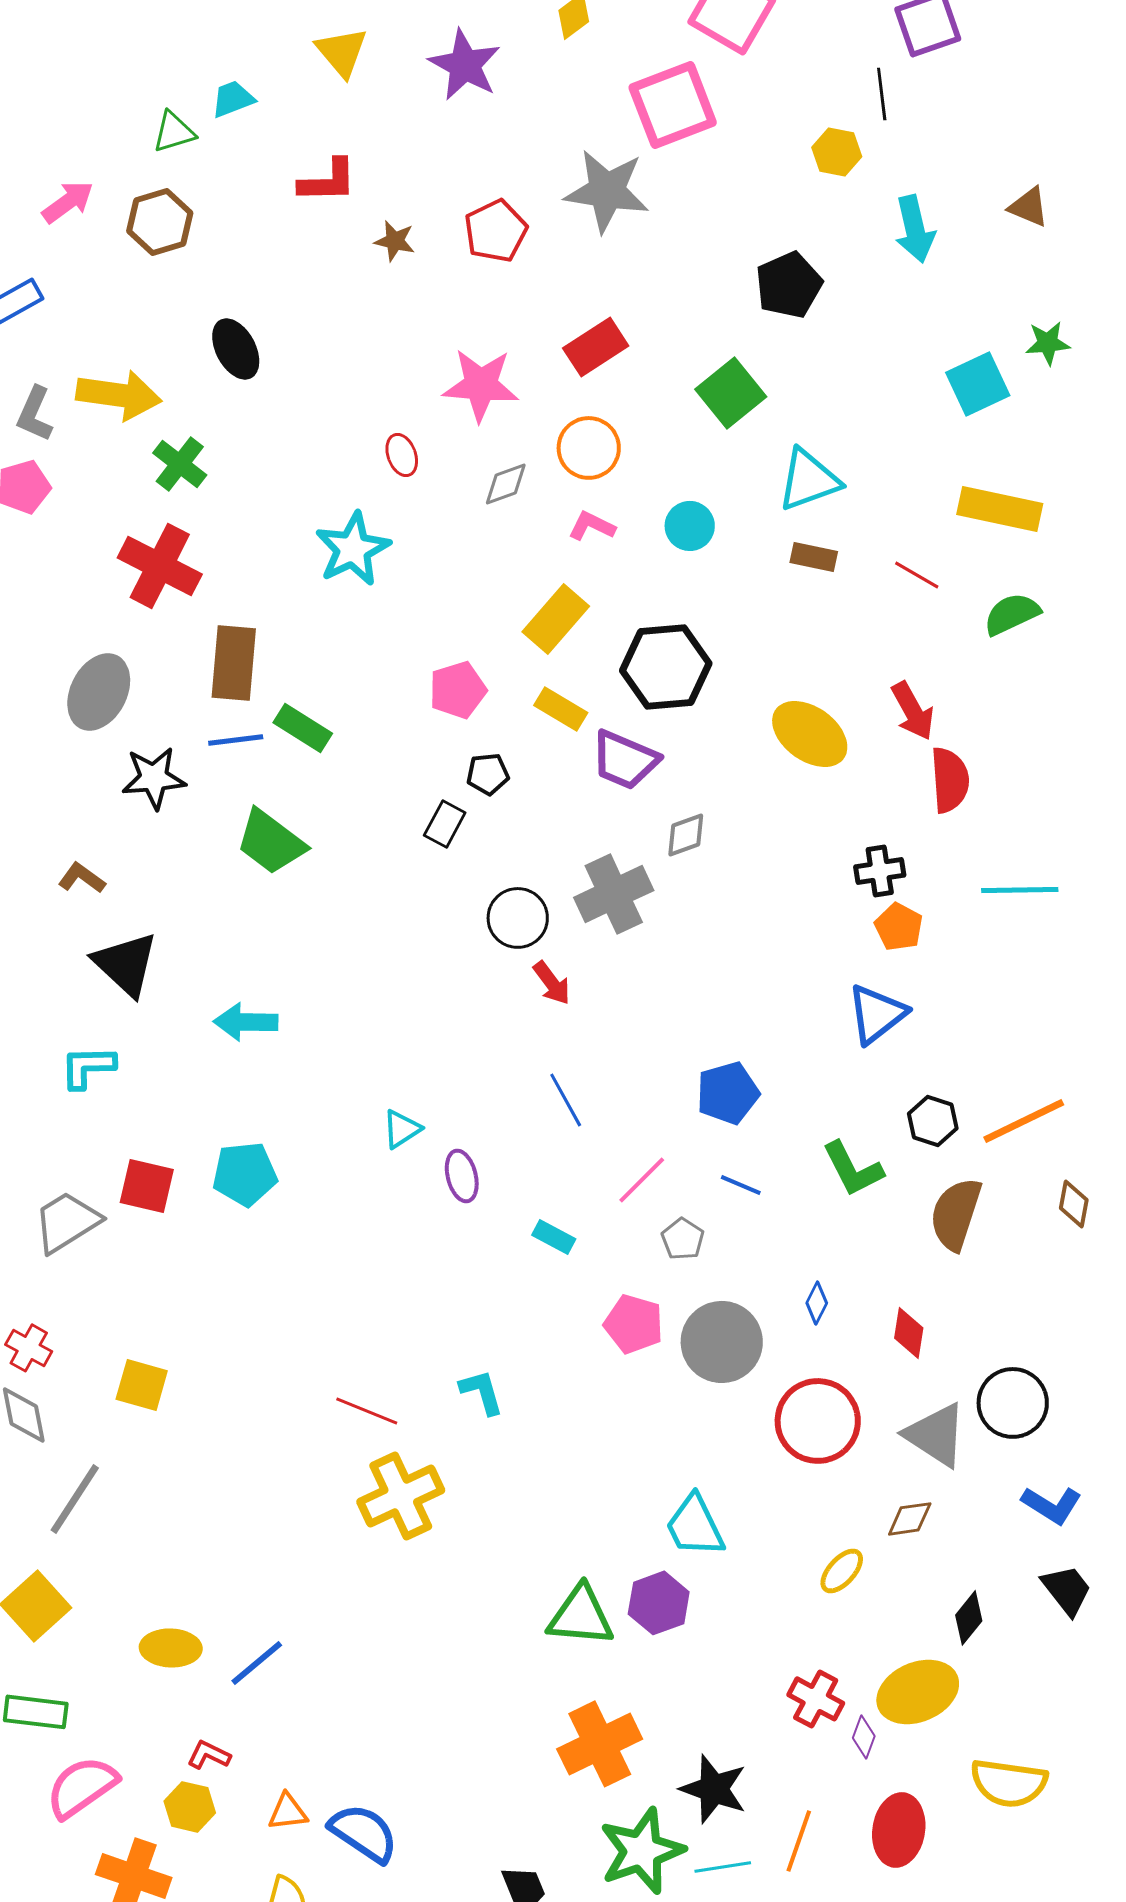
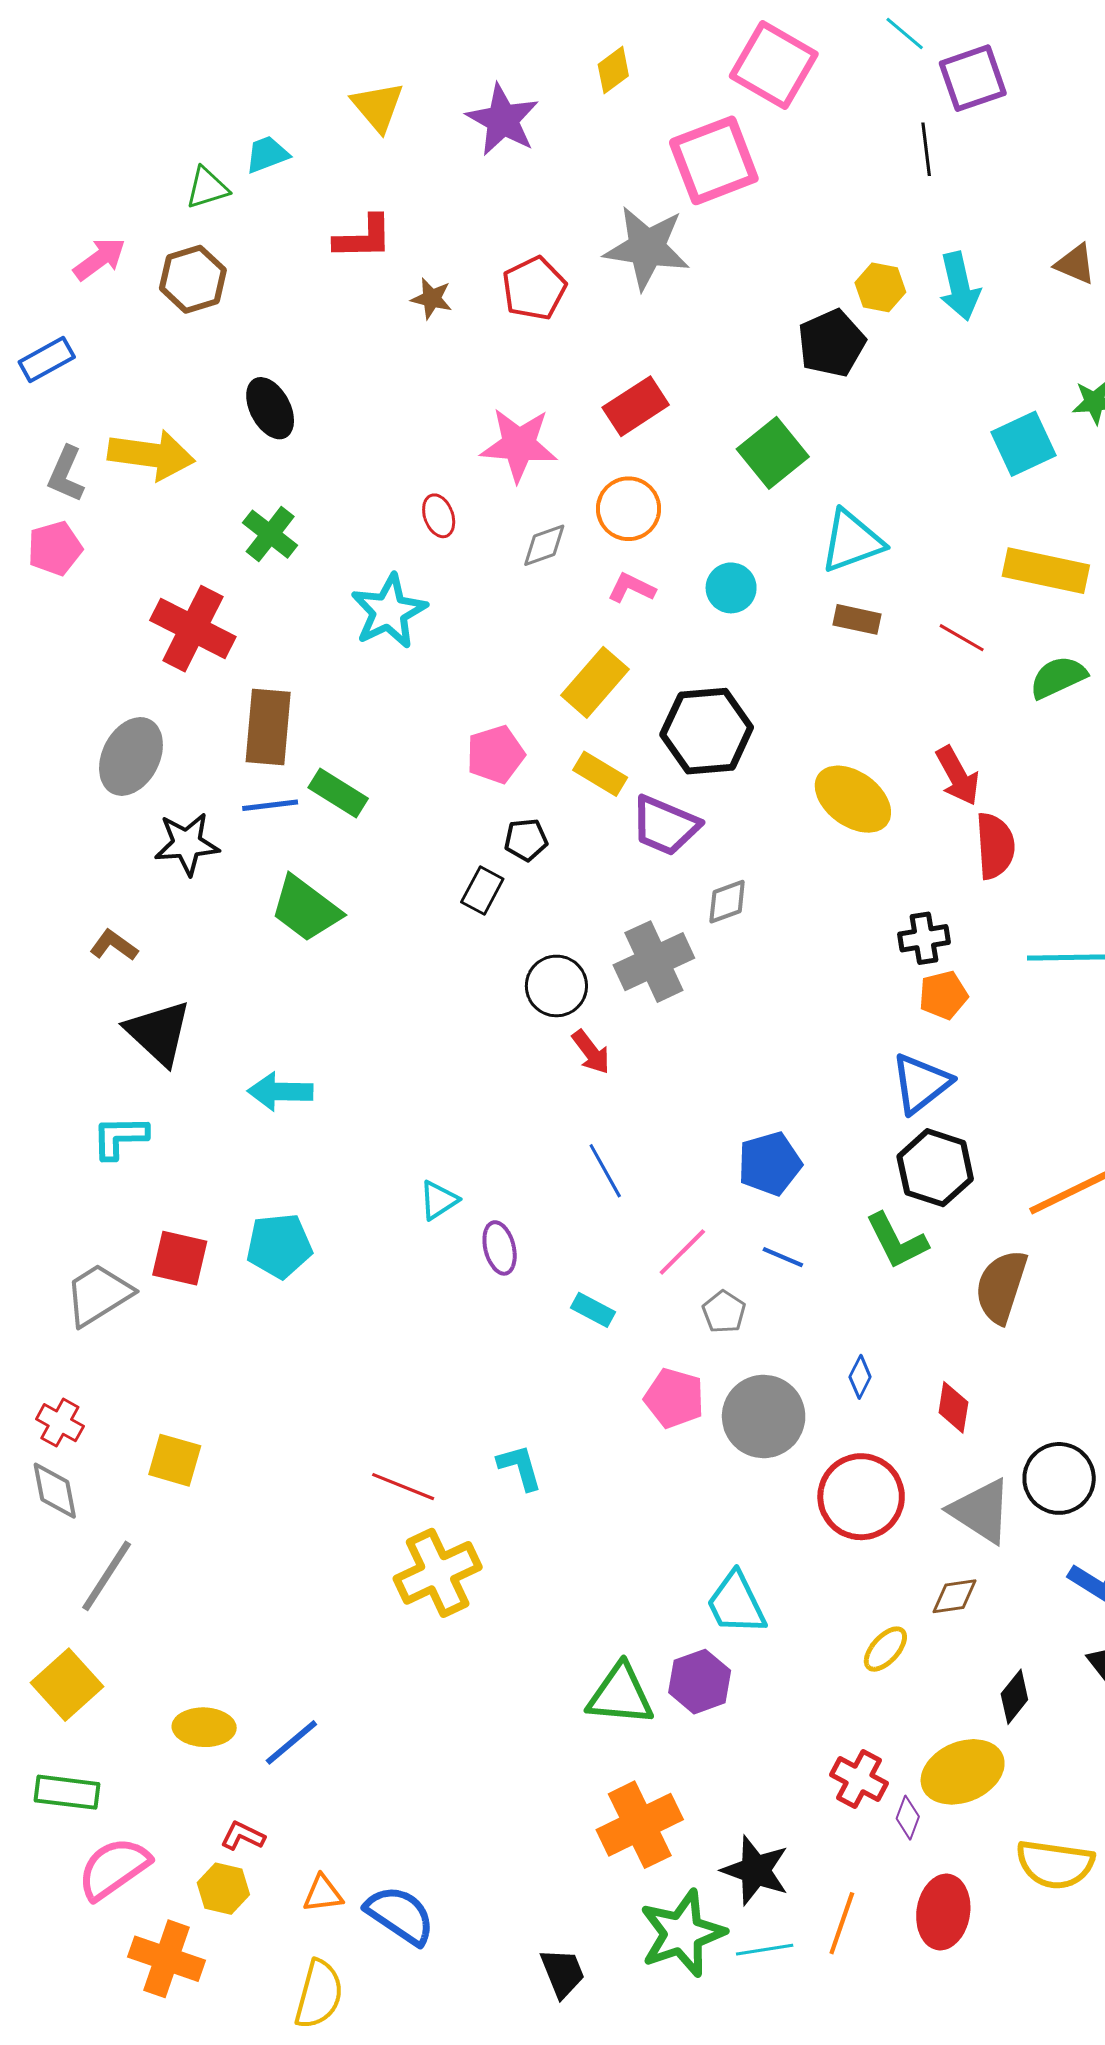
yellow hexagon: (837, 152) -> (880, 287), moved
green cross: (180, 464) -> (270, 534), moved
orange pentagon: (899, 927) -> (943, 995), turned 30
black hexagon: (933, 1121) -> (935, 1168), moved, size x1.5

